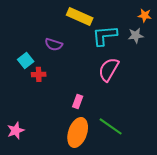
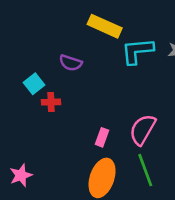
pink semicircle: (109, 69) -> (143, 130), moved
green line: (111, 126) -> (145, 170), turned 35

